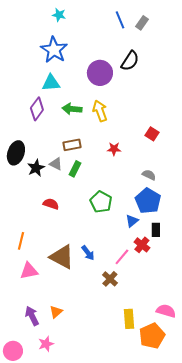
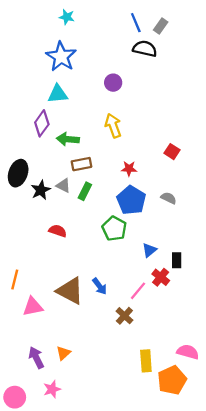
black semicircle: (130, 61) -> (145, 49), moved, turned -110
purple circle: (100, 73) -> (113, 83), size x0.6
green arrow: (72, 109) -> (68, 139), moved
blue pentagon: (148, 201) -> (131, 200), moved
orange line: (21, 241) -> (15, 279), moved

